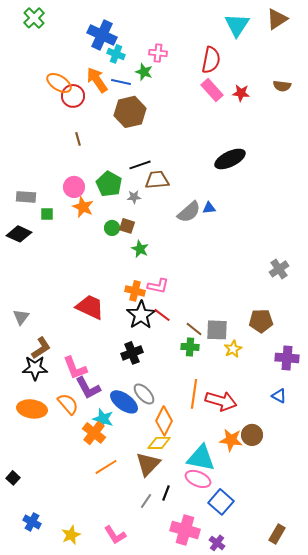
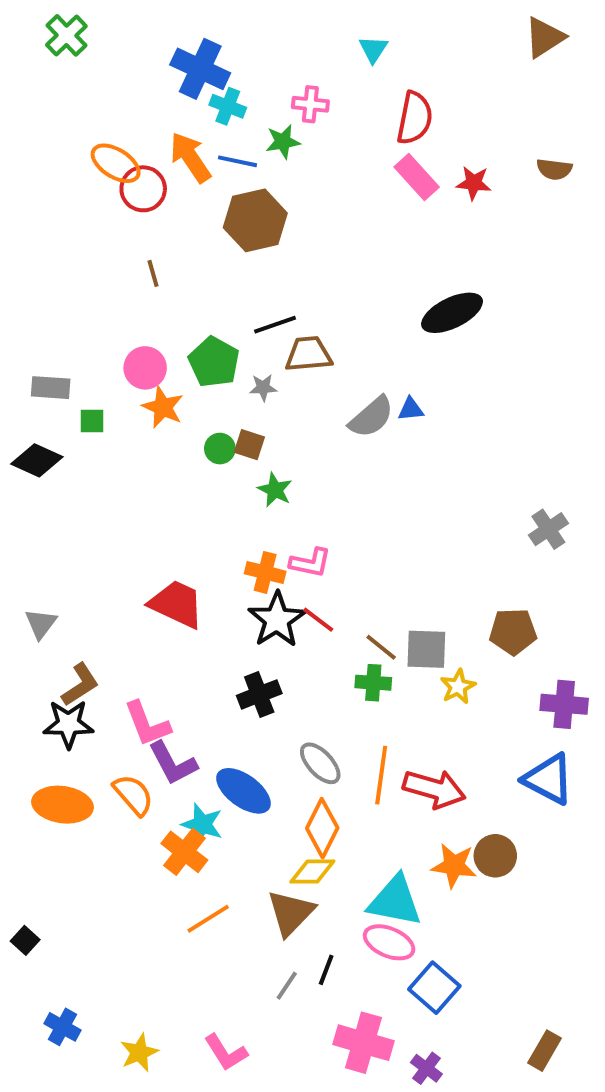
cyan triangle: (237, 25) -> (373, 49), moved, size x0.6
green star: (144, 72) -> (283, 142), turned -30
gray ellipse: (144, 394) -> (320, 763), moved
blue triangle: (279, 396) -> (548, 779), size x1.8

